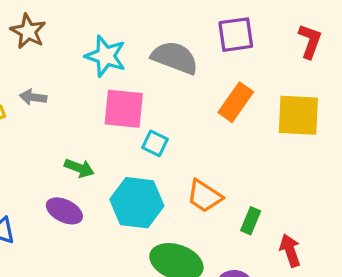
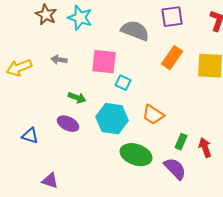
cyan star: (106, 56) -> (80, 18), moved
gray arrow: (33, 97) -> (59, 60), moved
green rectangle: (251, 221) -> (181, 142), moved

